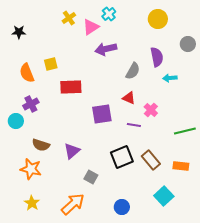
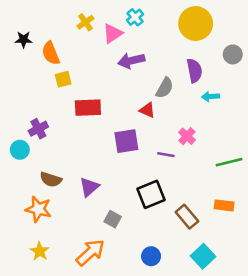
yellow circle: (158, 19) -> (196, 23), size x1.4
orange semicircle: (27, 73) -> (51, 53), moved
red triangle: (129, 98) -> (147, 110), moved
brown rectangle: (151, 160) -> (187, 217), moved
cyan square: (164, 196) -> (203, 256), moved

